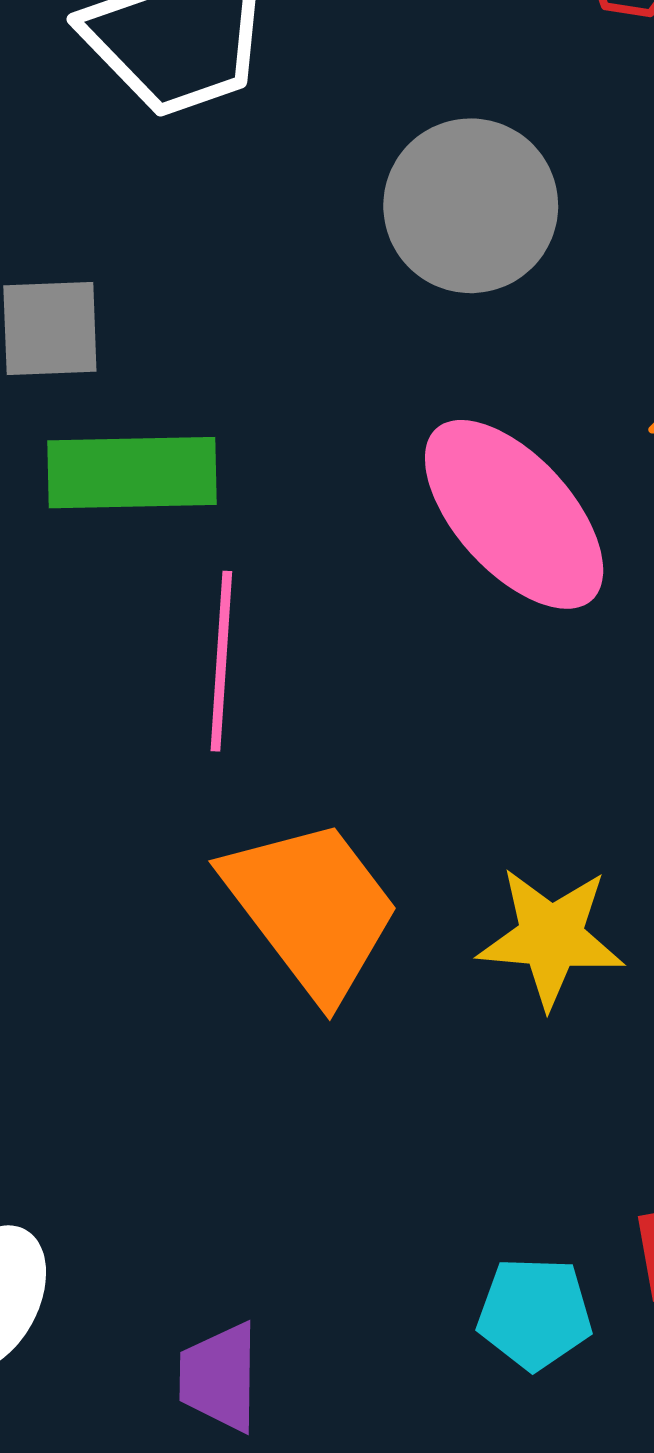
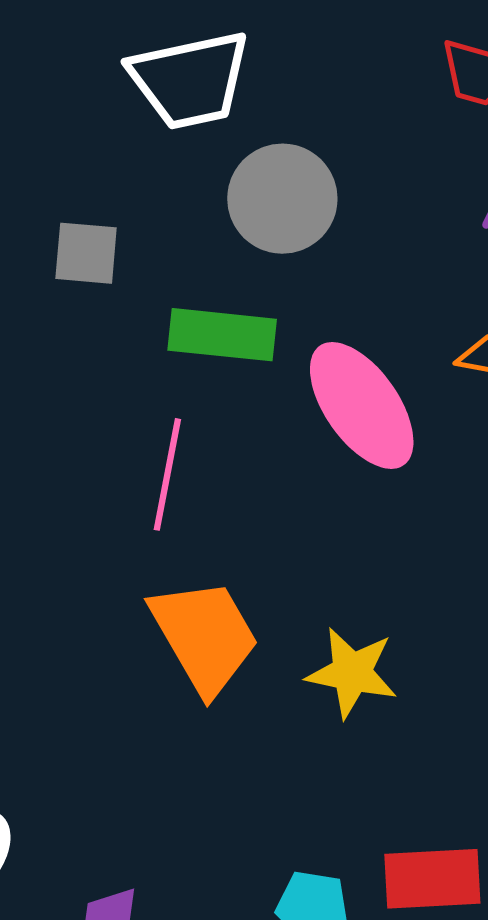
gray circle: (471, 206) -> (282, 199), moved
green rectangle: (132, 473) -> (222, 335), moved

